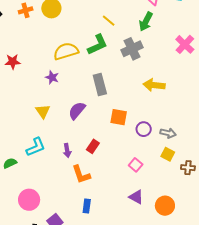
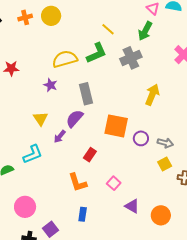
gray rectangle: (100, 85) -> (86, 94), moved
yellow arrow: (154, 85) -> (152, 95), turned 105
orange square: (119, 117) -> (116, 126), size x1.4
purple arrow: (67, 150) -> (60, 137), moved, turned 48
yellow square: (168, 154) -> (165, 164), turned 32
pink square: (136, 165) -> (114, 183), moved

